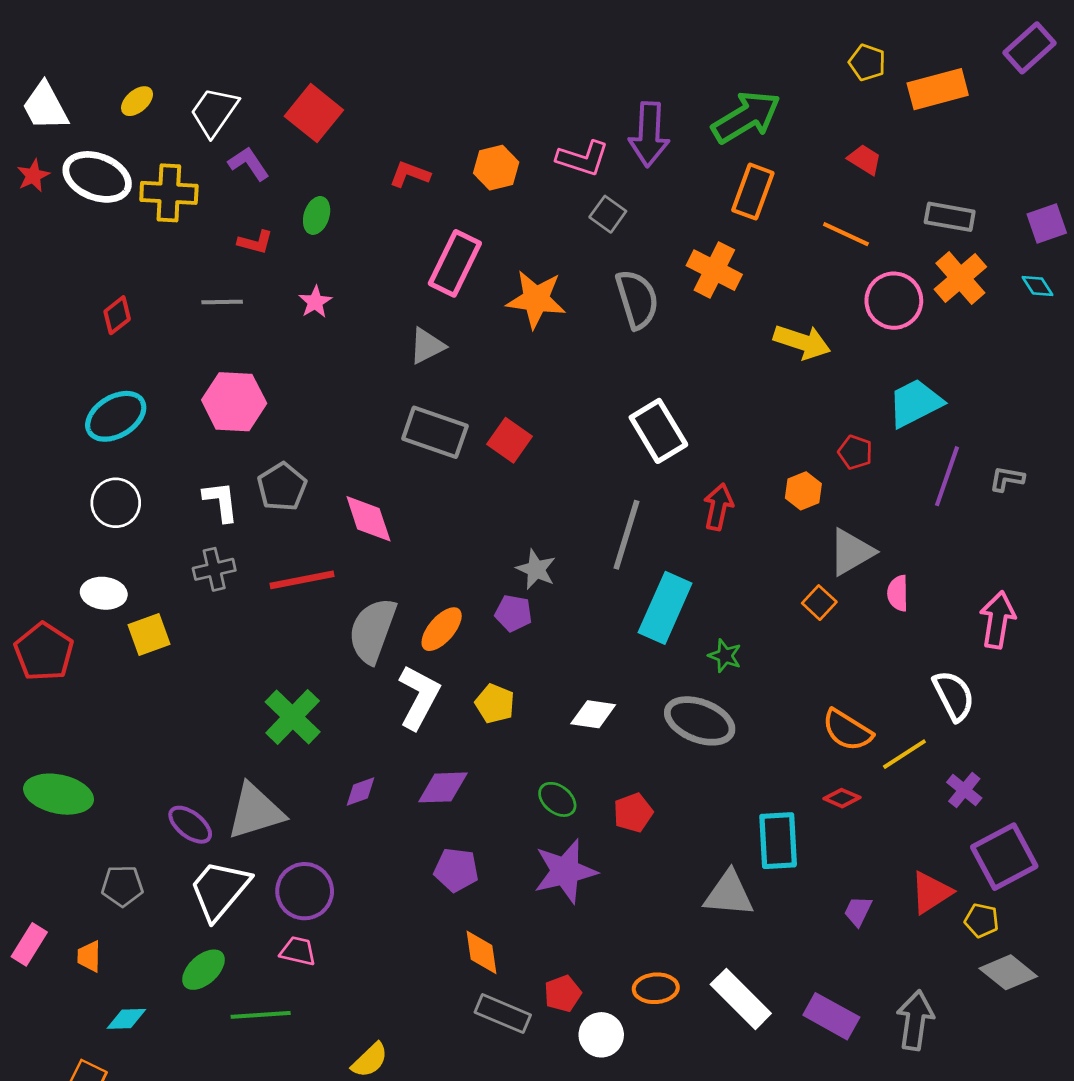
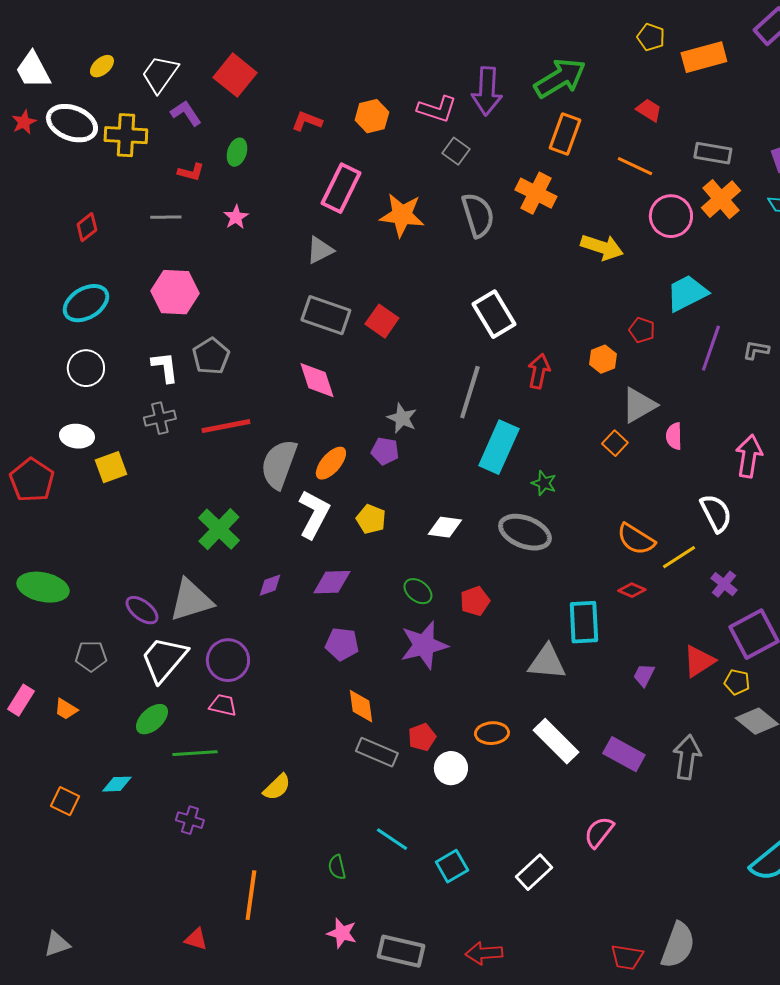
pink diamond: (368, 519) -> (317, 380), moved
orange trapezoid: (89, 956) -> (66, 709), turned -60
cyan diamond: (126, 1019) -> (117, 784), moved

